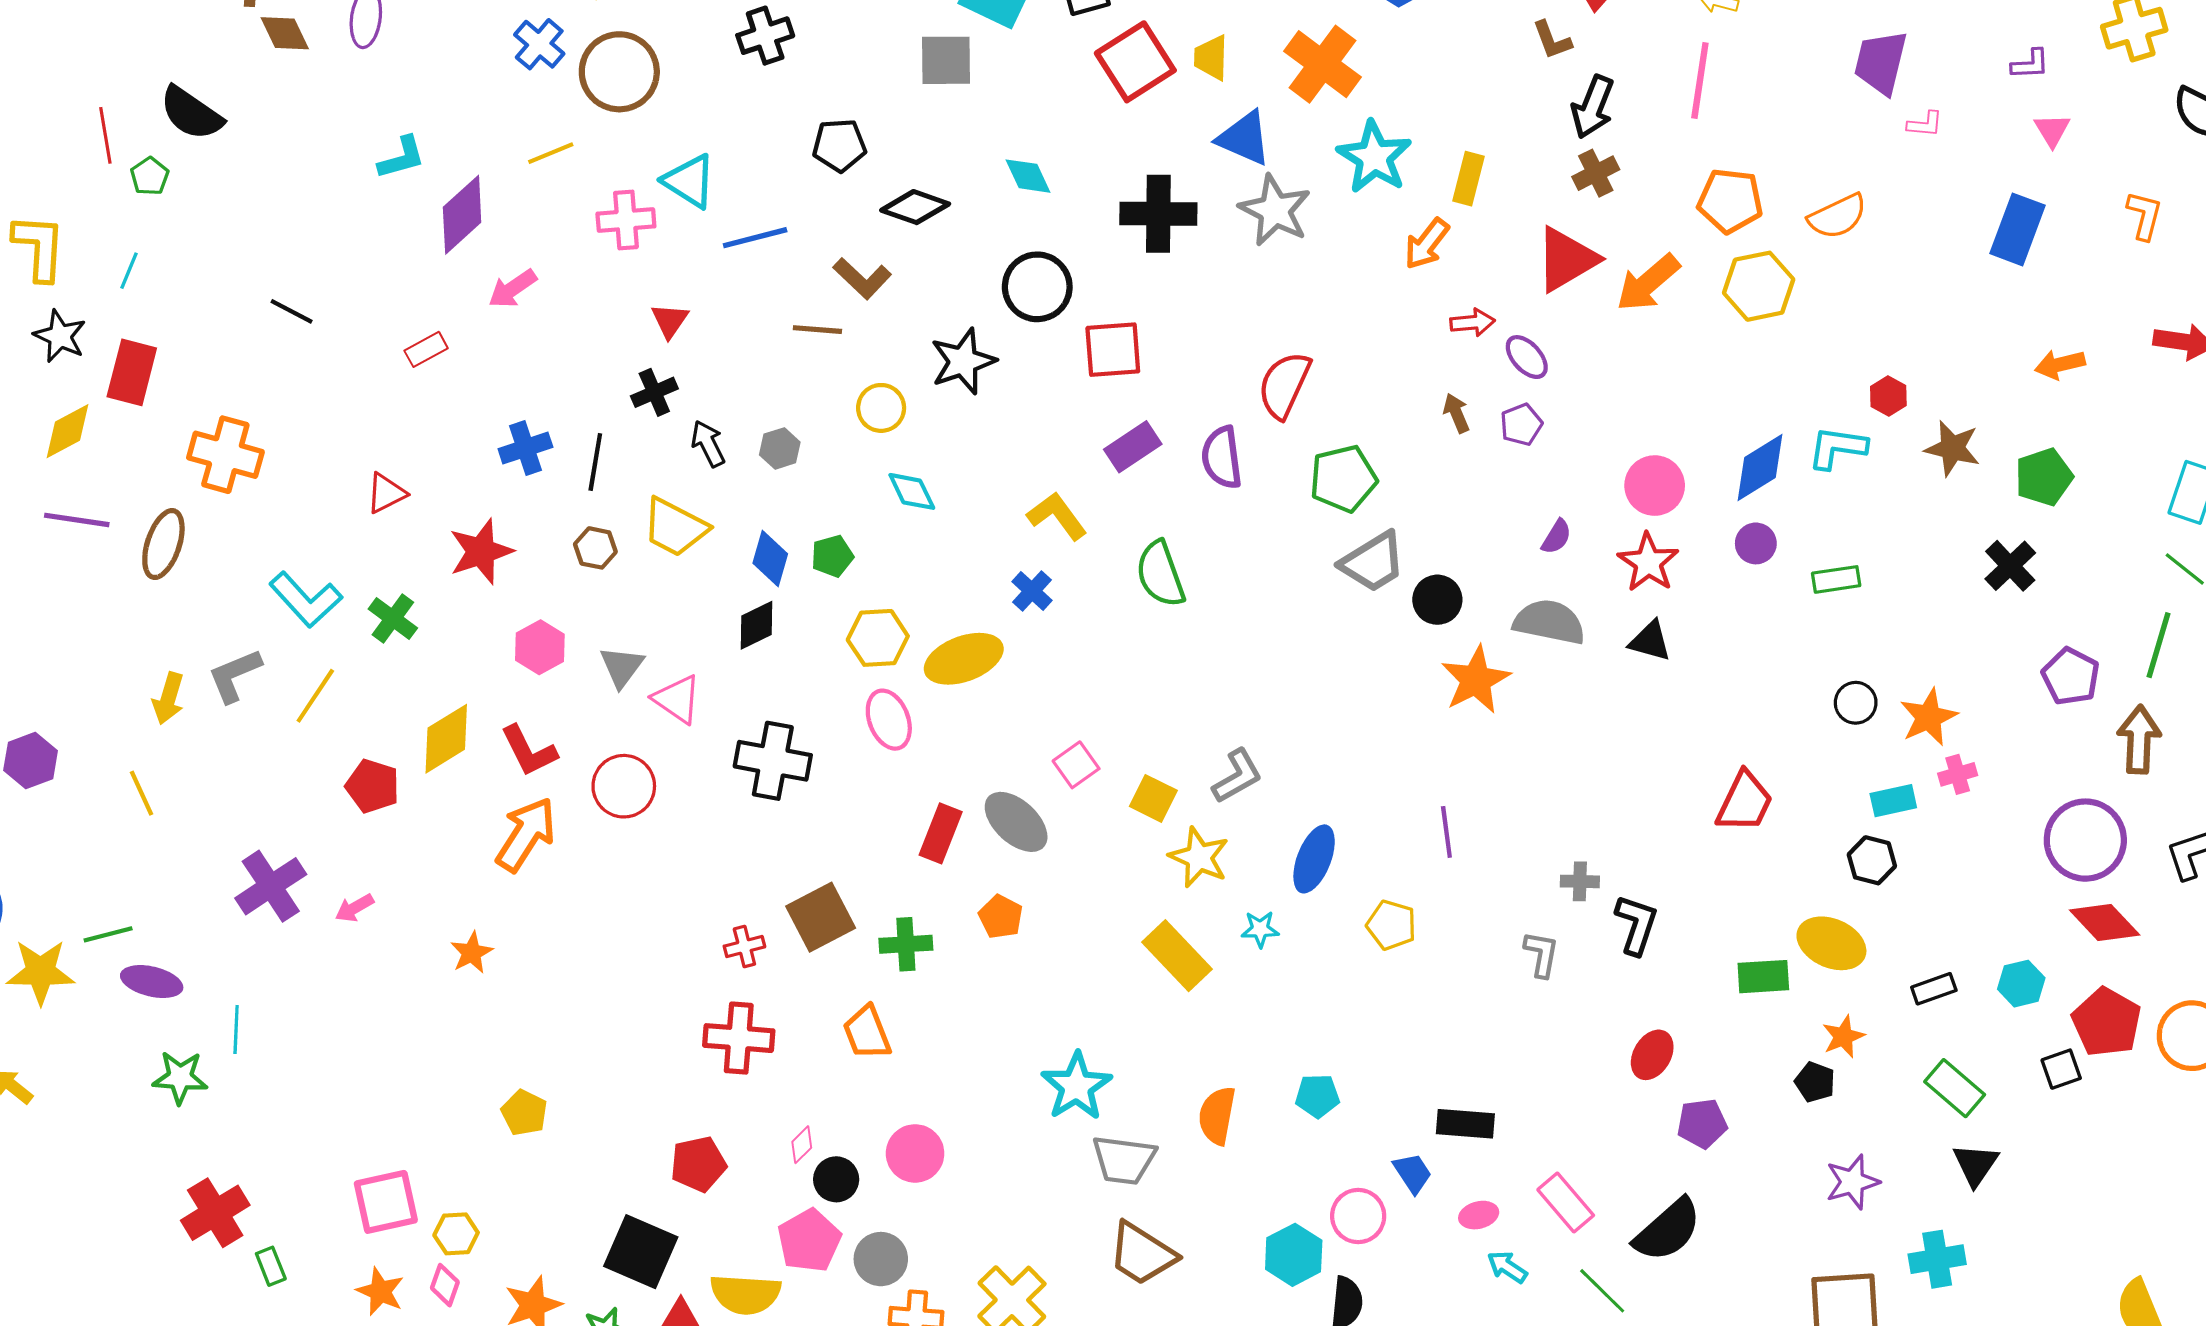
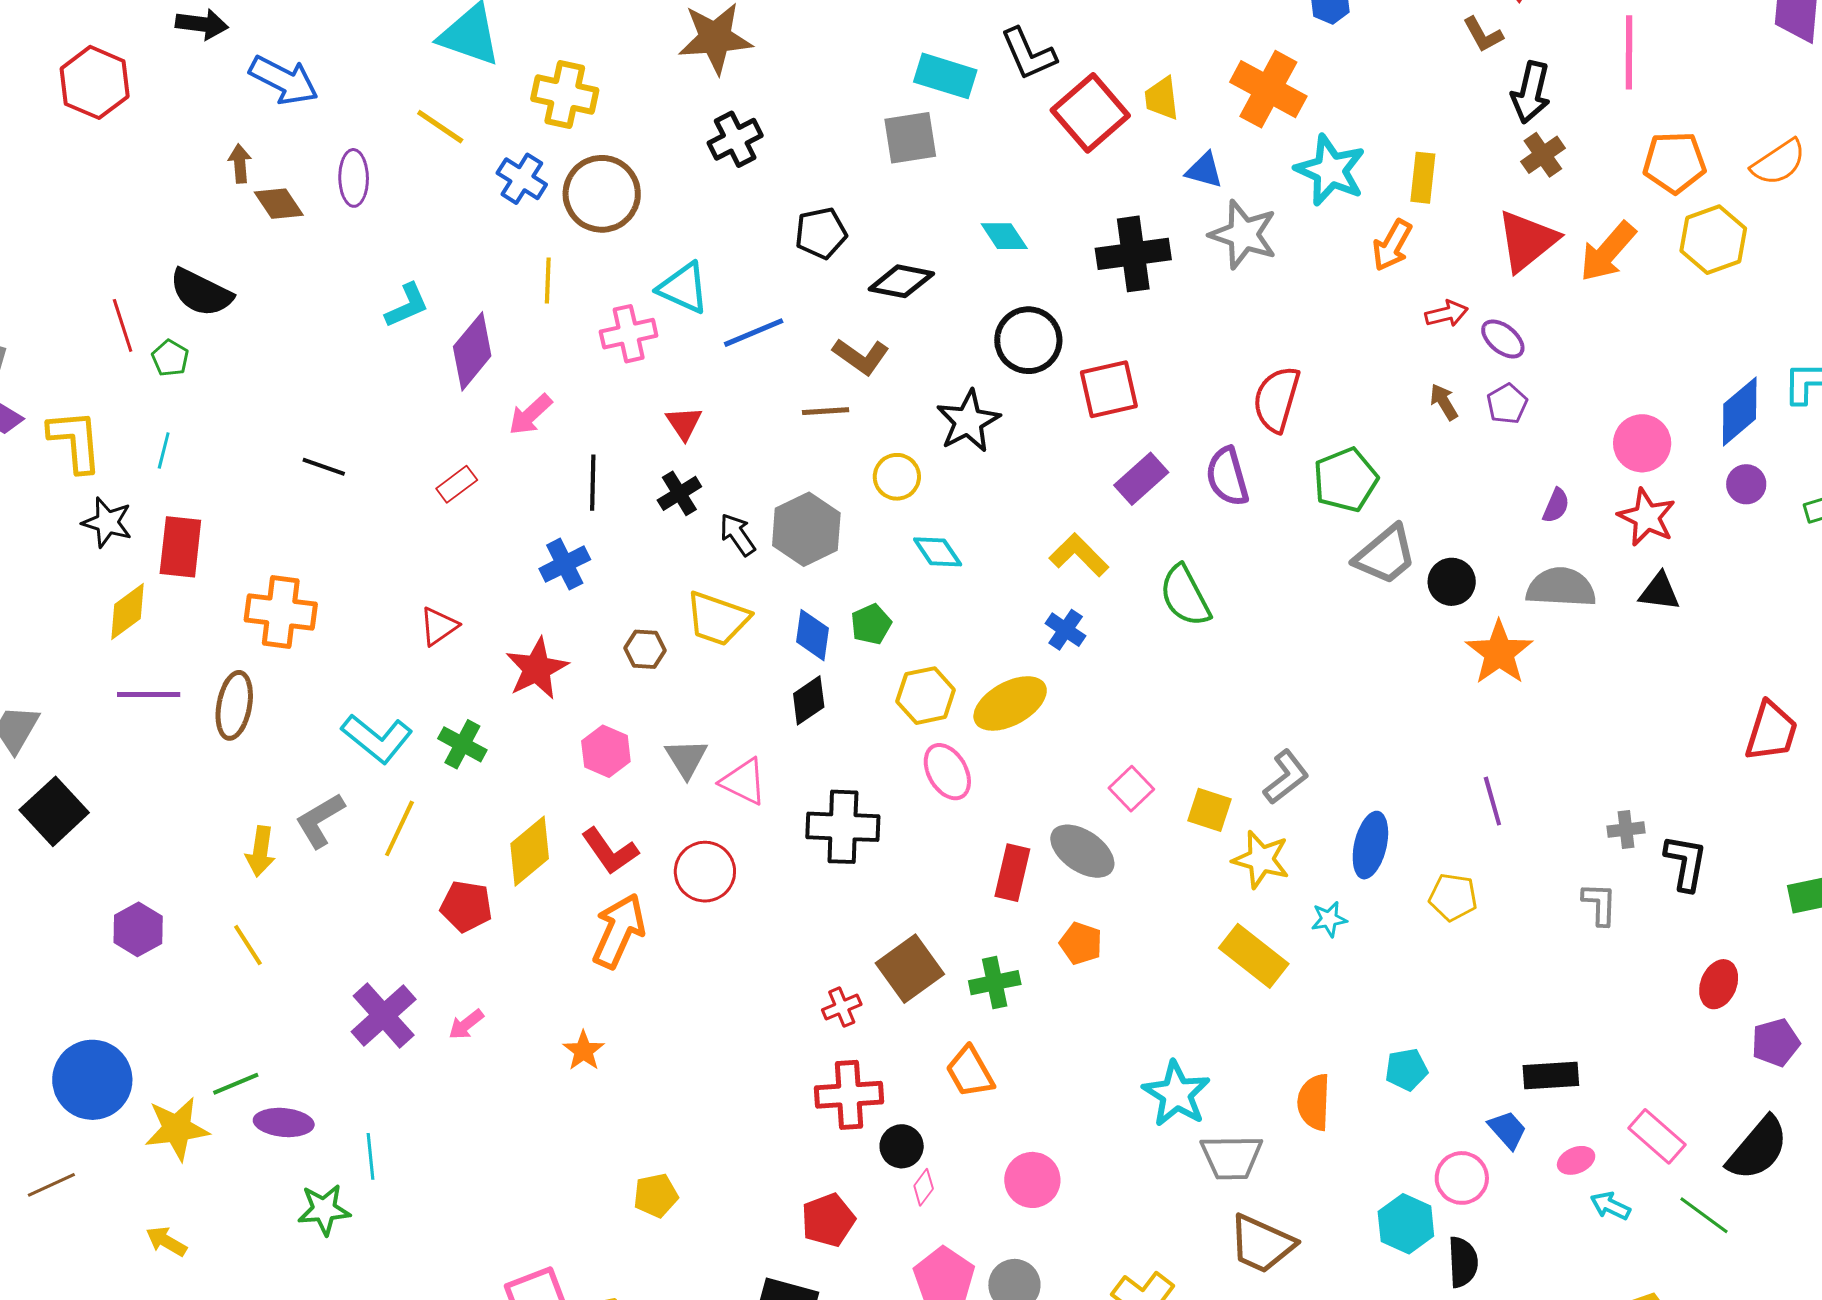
blue triangle: (1244, 138) -> (1204, 170), size x0.7
yellow line: (551, 153) -> (548, 281), turned -57
gray hexagon: (780, 448) -> (806, 529), size x1.8
black line: (595, 462) -> (593, 483), moved
yellow pentagon: (524, 1113) -> (656, 1195), turned -30
black circle: (836, 1179) -> (902, 1146), moved

